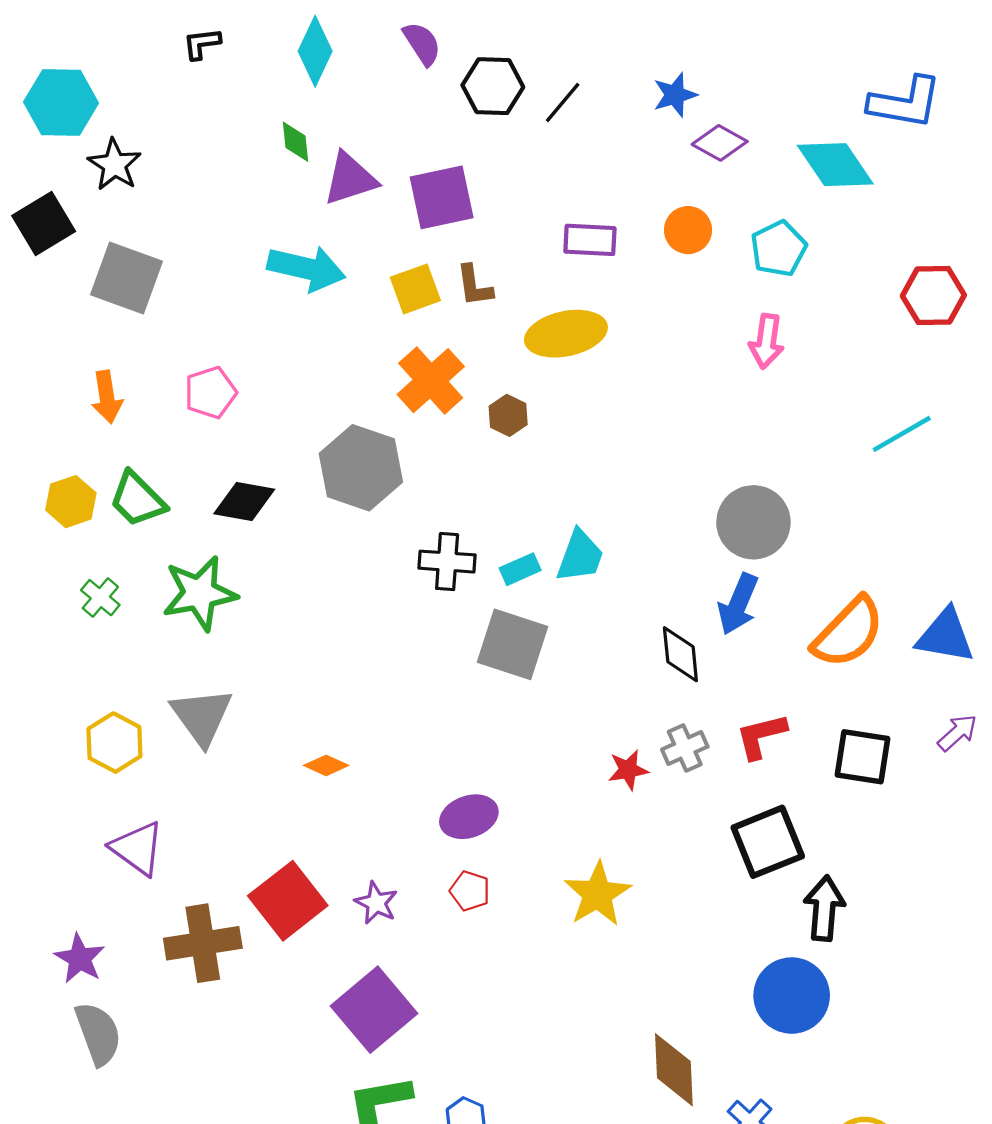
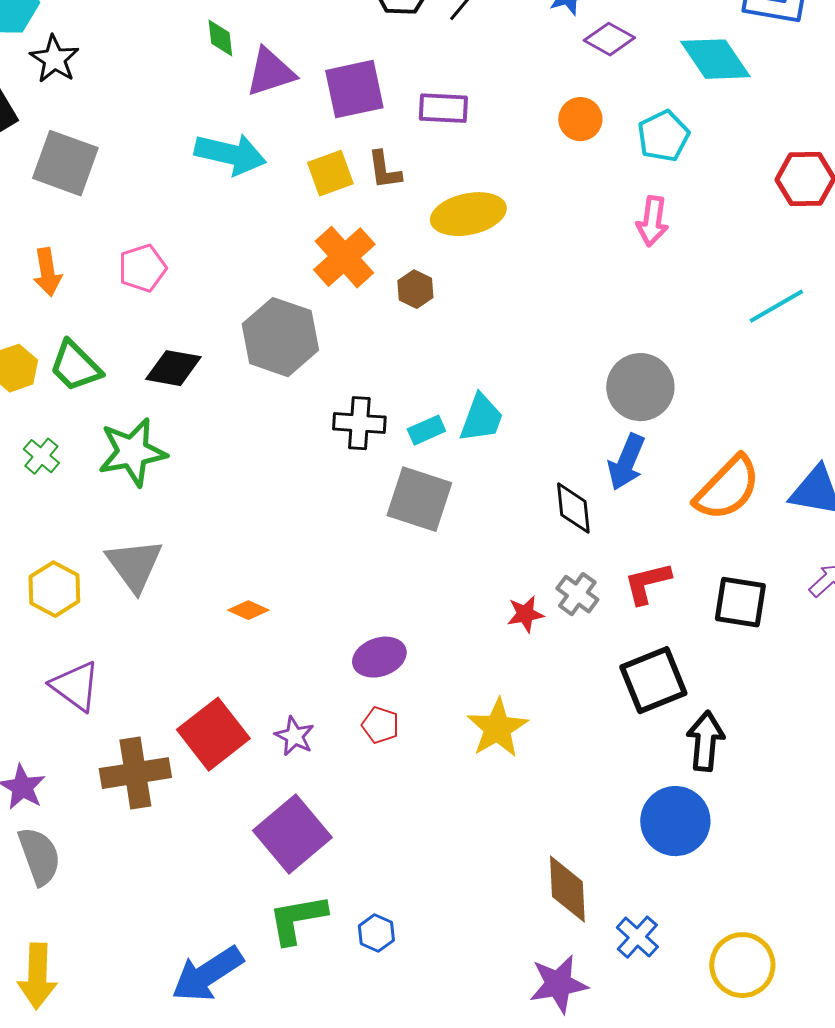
purple rectangle: (590, 240) -> (443, 108), moved
gray cross: (685, 748) -> (577, 594), turned -30

